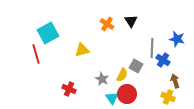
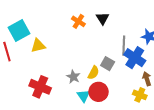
yellow triangle: (82, 50) -> (38, 46), moved
blue cross: (163, 60) -> (135, 58), size x1.5
red cross: (69, 89) -> (40, 87), size x1.5

